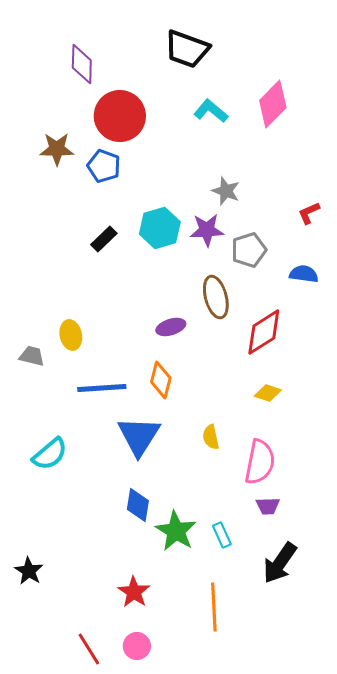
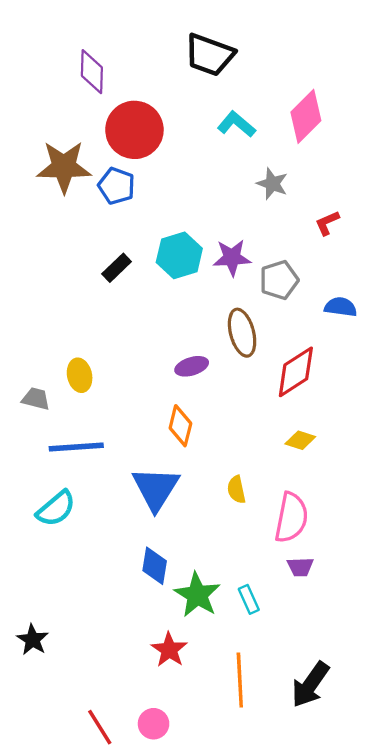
brown star: (57, 149) -> (64, 167), size x1.4
gray star: (226, 191) -> (272, 184), moved
red L-shape: (309, 213) -> (327, 223), moved
blue line: (102, 388) -> (76, 447), moved
black arrow: (280, 563) -> (310, 685), moved
red star: (134, 592) -> (169, 650), moved

